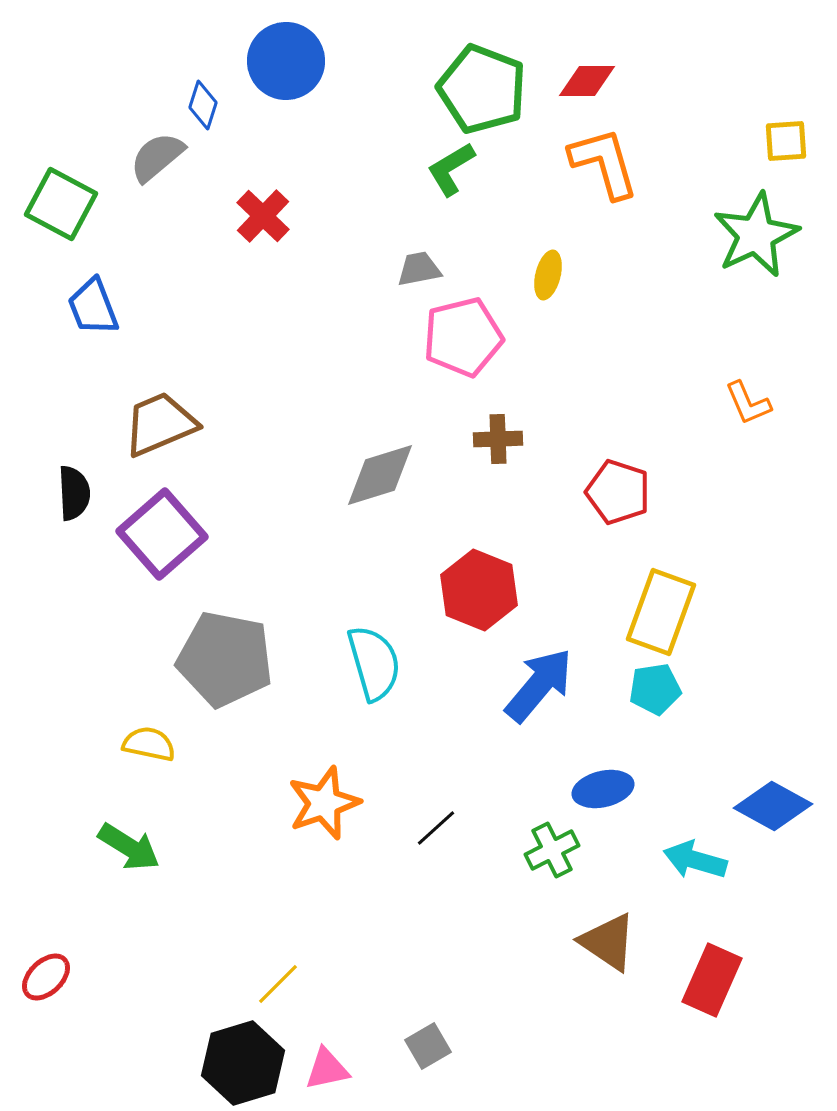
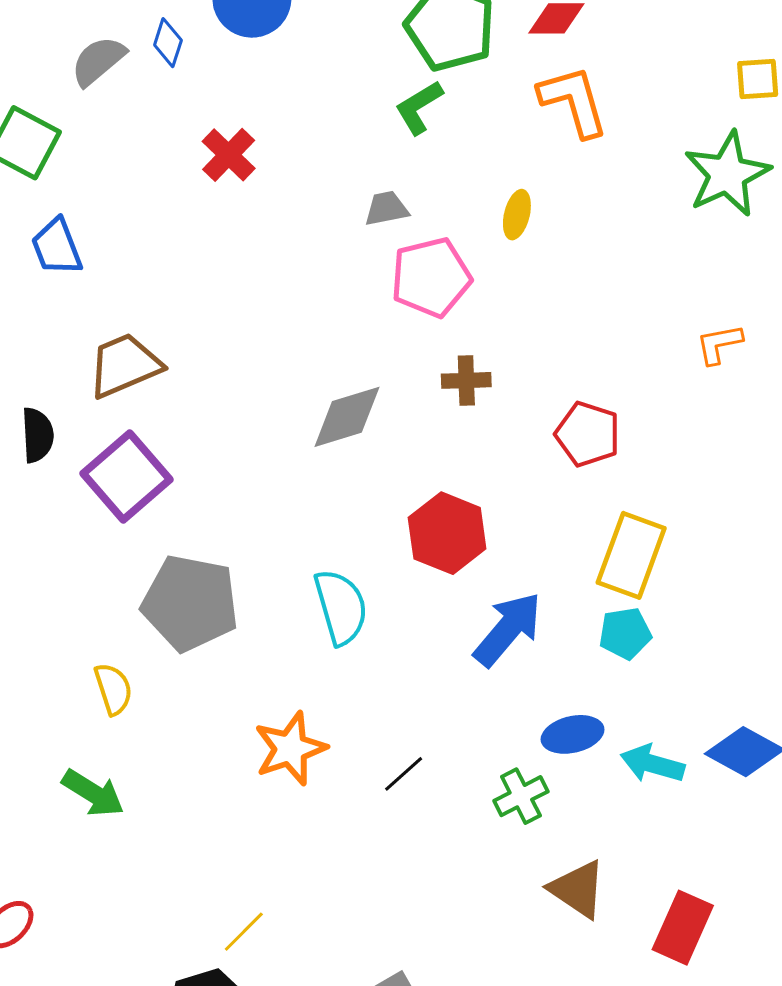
gray semicircle: (157, 157) -> (98, 61), moved
orange L-shape: (748, 403) -> (719, 344), turned 102
yellow semicircle: (149, 744) -> (113, 689), turned 60
cyan arrow: (695, 860) -> (652, 764), moved

